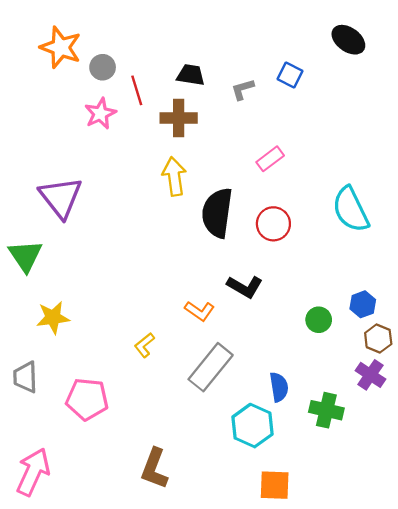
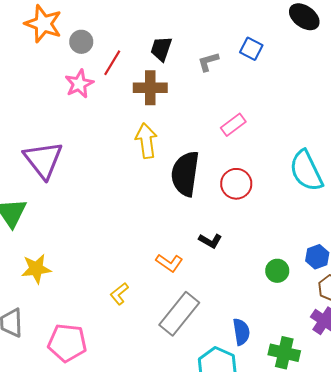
black trapezoid: (191, 75) -> (161, 49), turned -80
red line: (137, 90) -> (112, 63), turned 48
black L-shape: (245, 287) -> (210, 241), size x0.7

